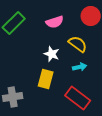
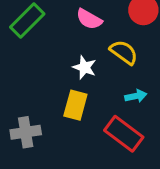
pink semicircle: (55, 22) -> (89, 19), turned 48
cyan arrow: (80, 67) -> (136, 96), moved

